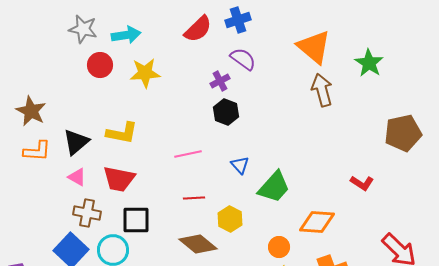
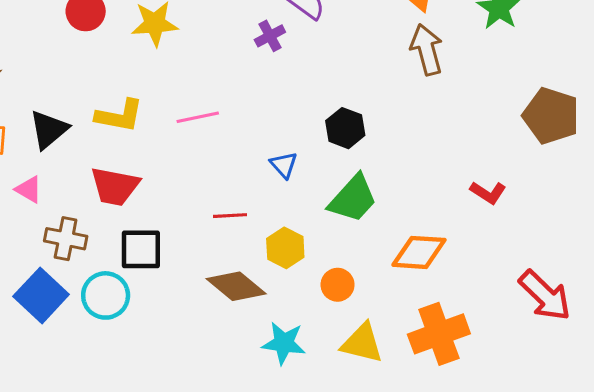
black hexagon: (226, 112) -> (345, 128), moved
brown pentagon: (403, 133) -> (551, 116), turned 30
pink line: (188, 154) -> (198, 117), moved
blue triangle: (240, 165) -> (284, 165), moved
pink triangle: (77, 177) -> (29, 189), moved
orange circle: (279, 247) -> (338, 285), moved

